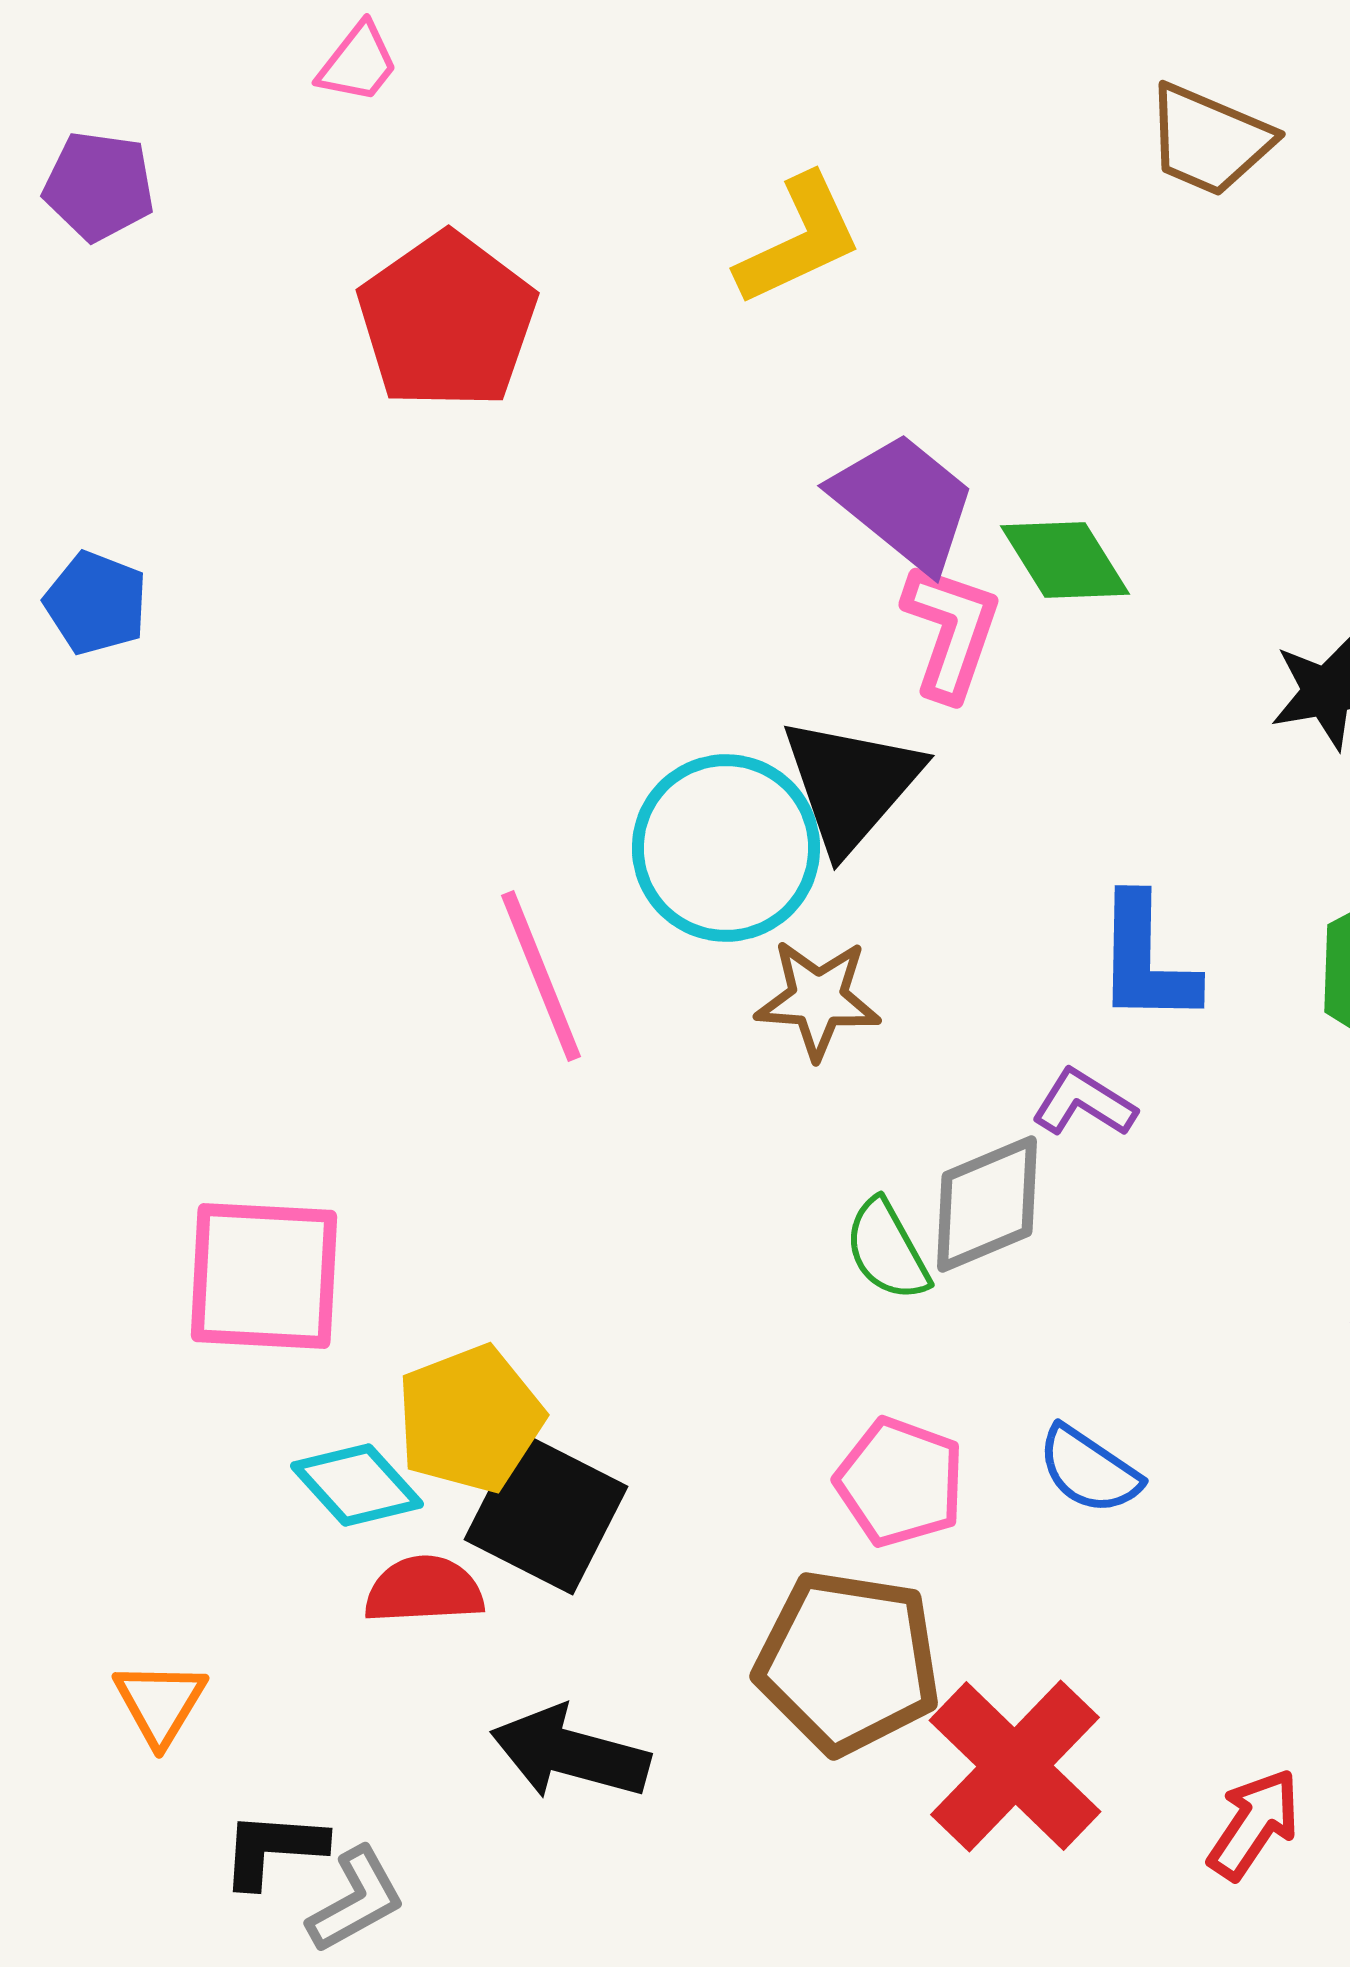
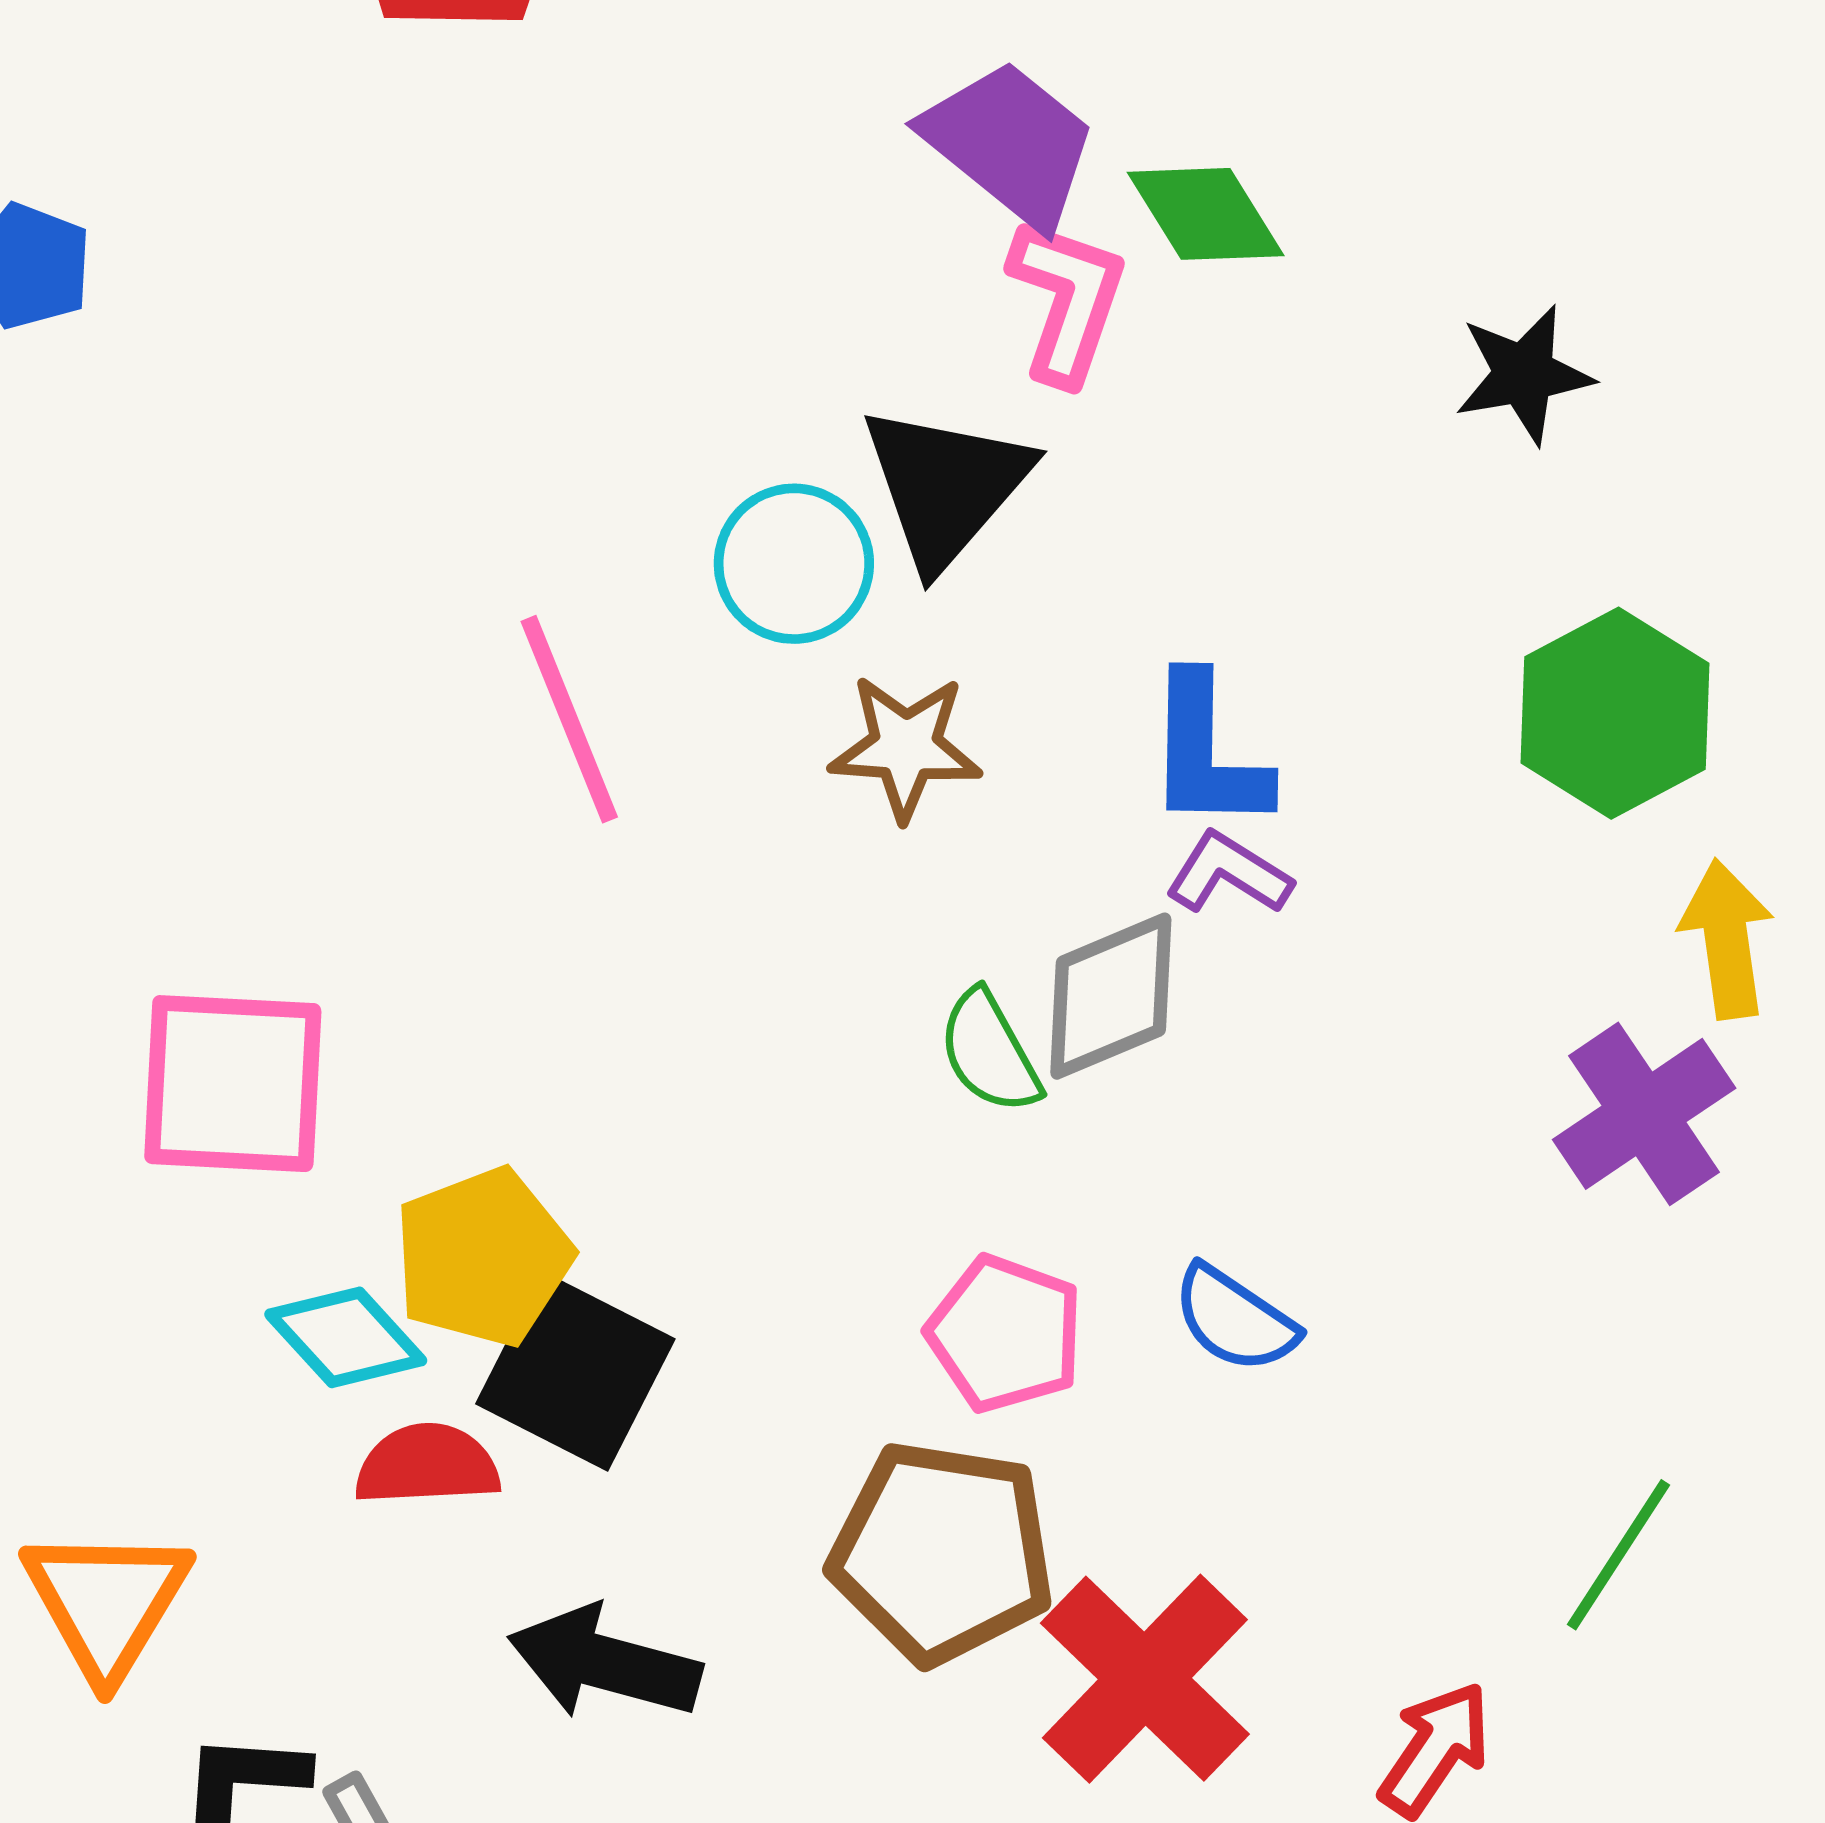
cyan circle: (726, 848) -> (794, 564), size x0.7
blue L-shape: (1146, 960) -> (1207, 753), moved
orange triangle: (160, 1703) -> (106, 1602), size x1.5

